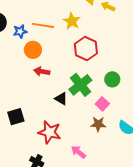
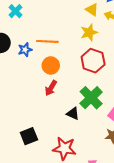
yellow star: (72, 21) -> (89, 32), moved, turned 30
orange circle: (33, 50) -> (51, 66), moved
red arrow: (42, 71) -> (51, 88), turned -63

